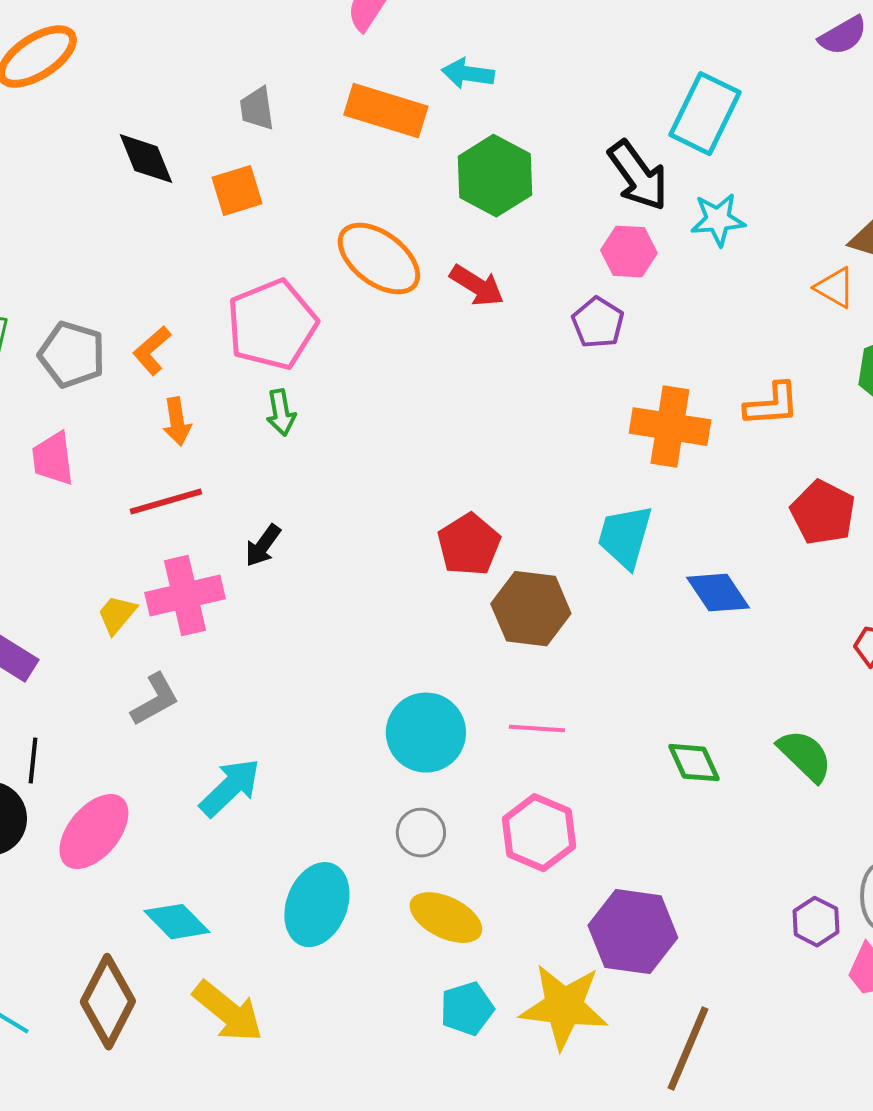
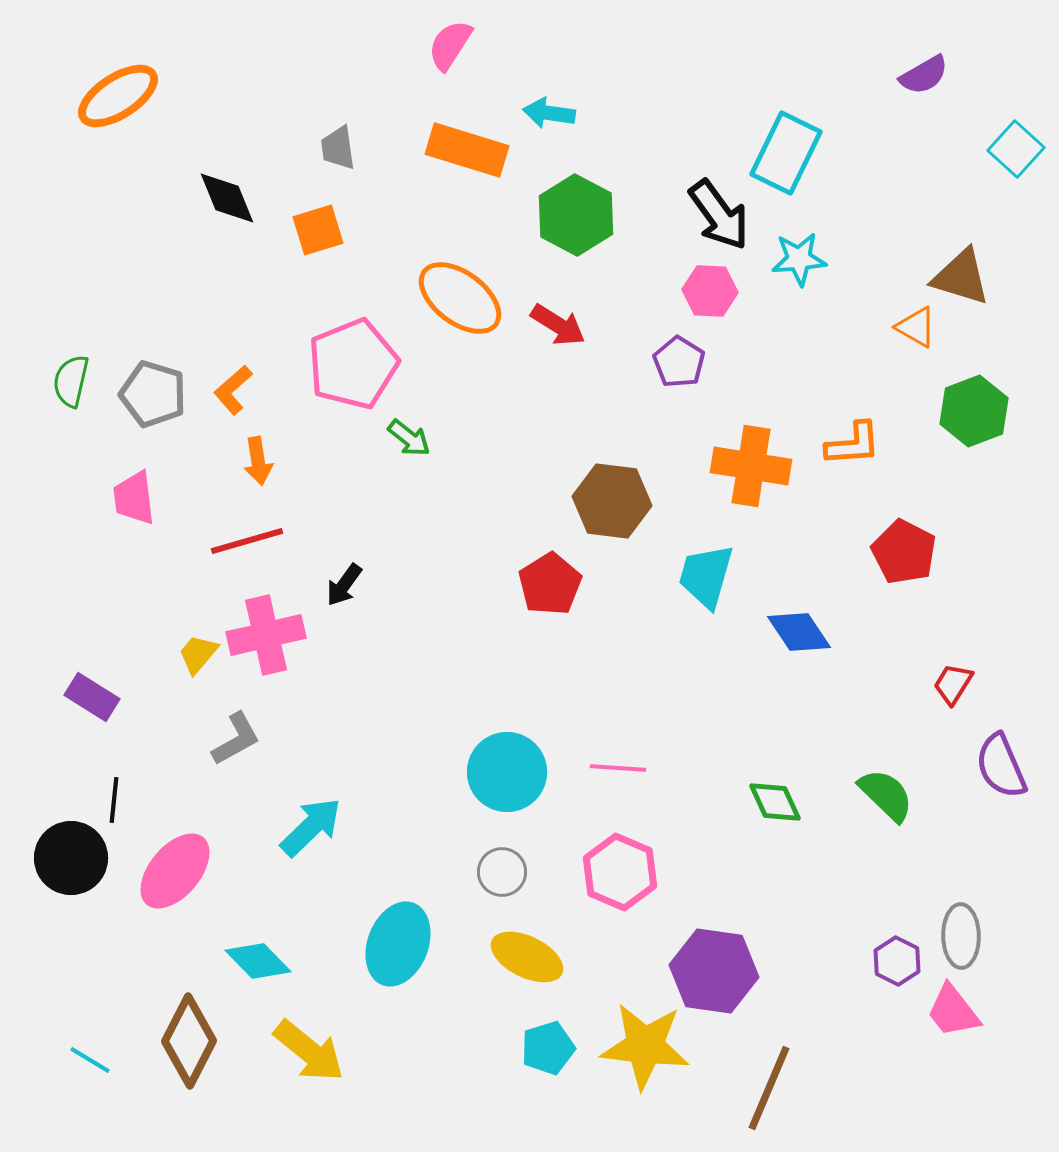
green arrow: (281, 413) -> (409, 438), moved, turned -42
brown hexagon: (531, 609) -> (612, 501), moved

